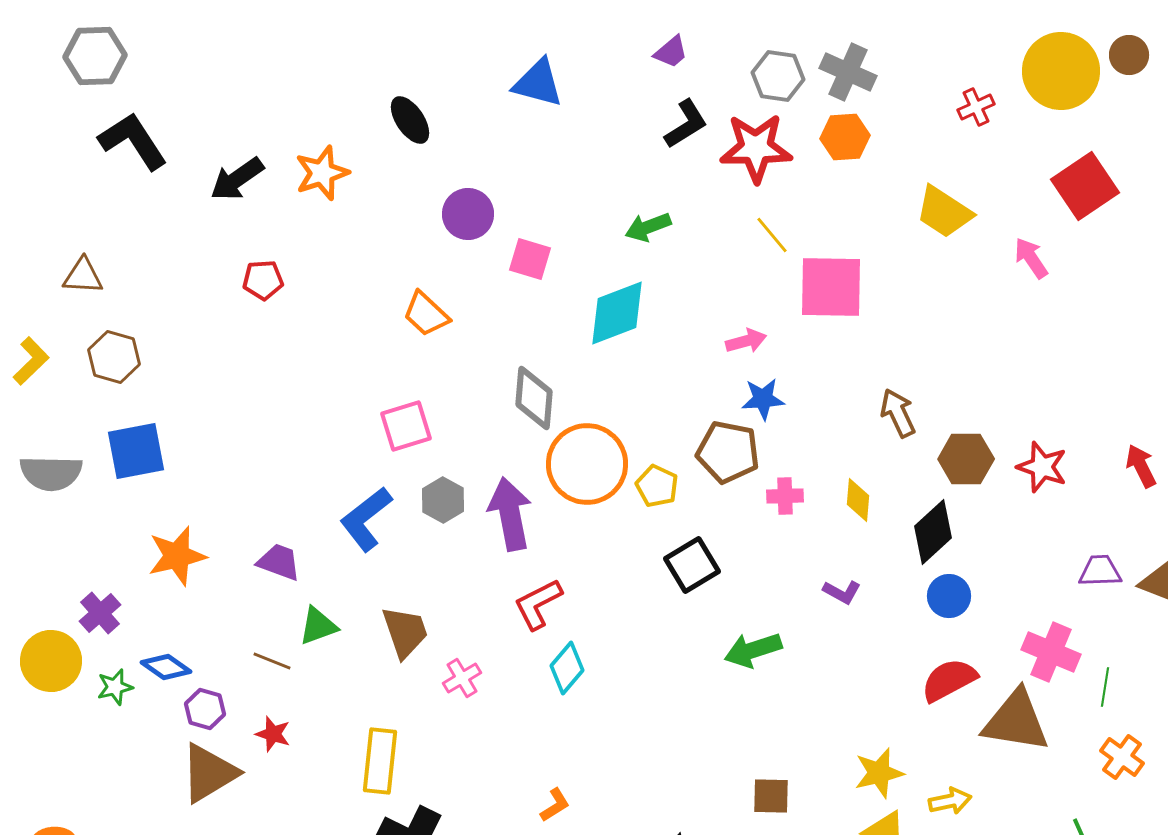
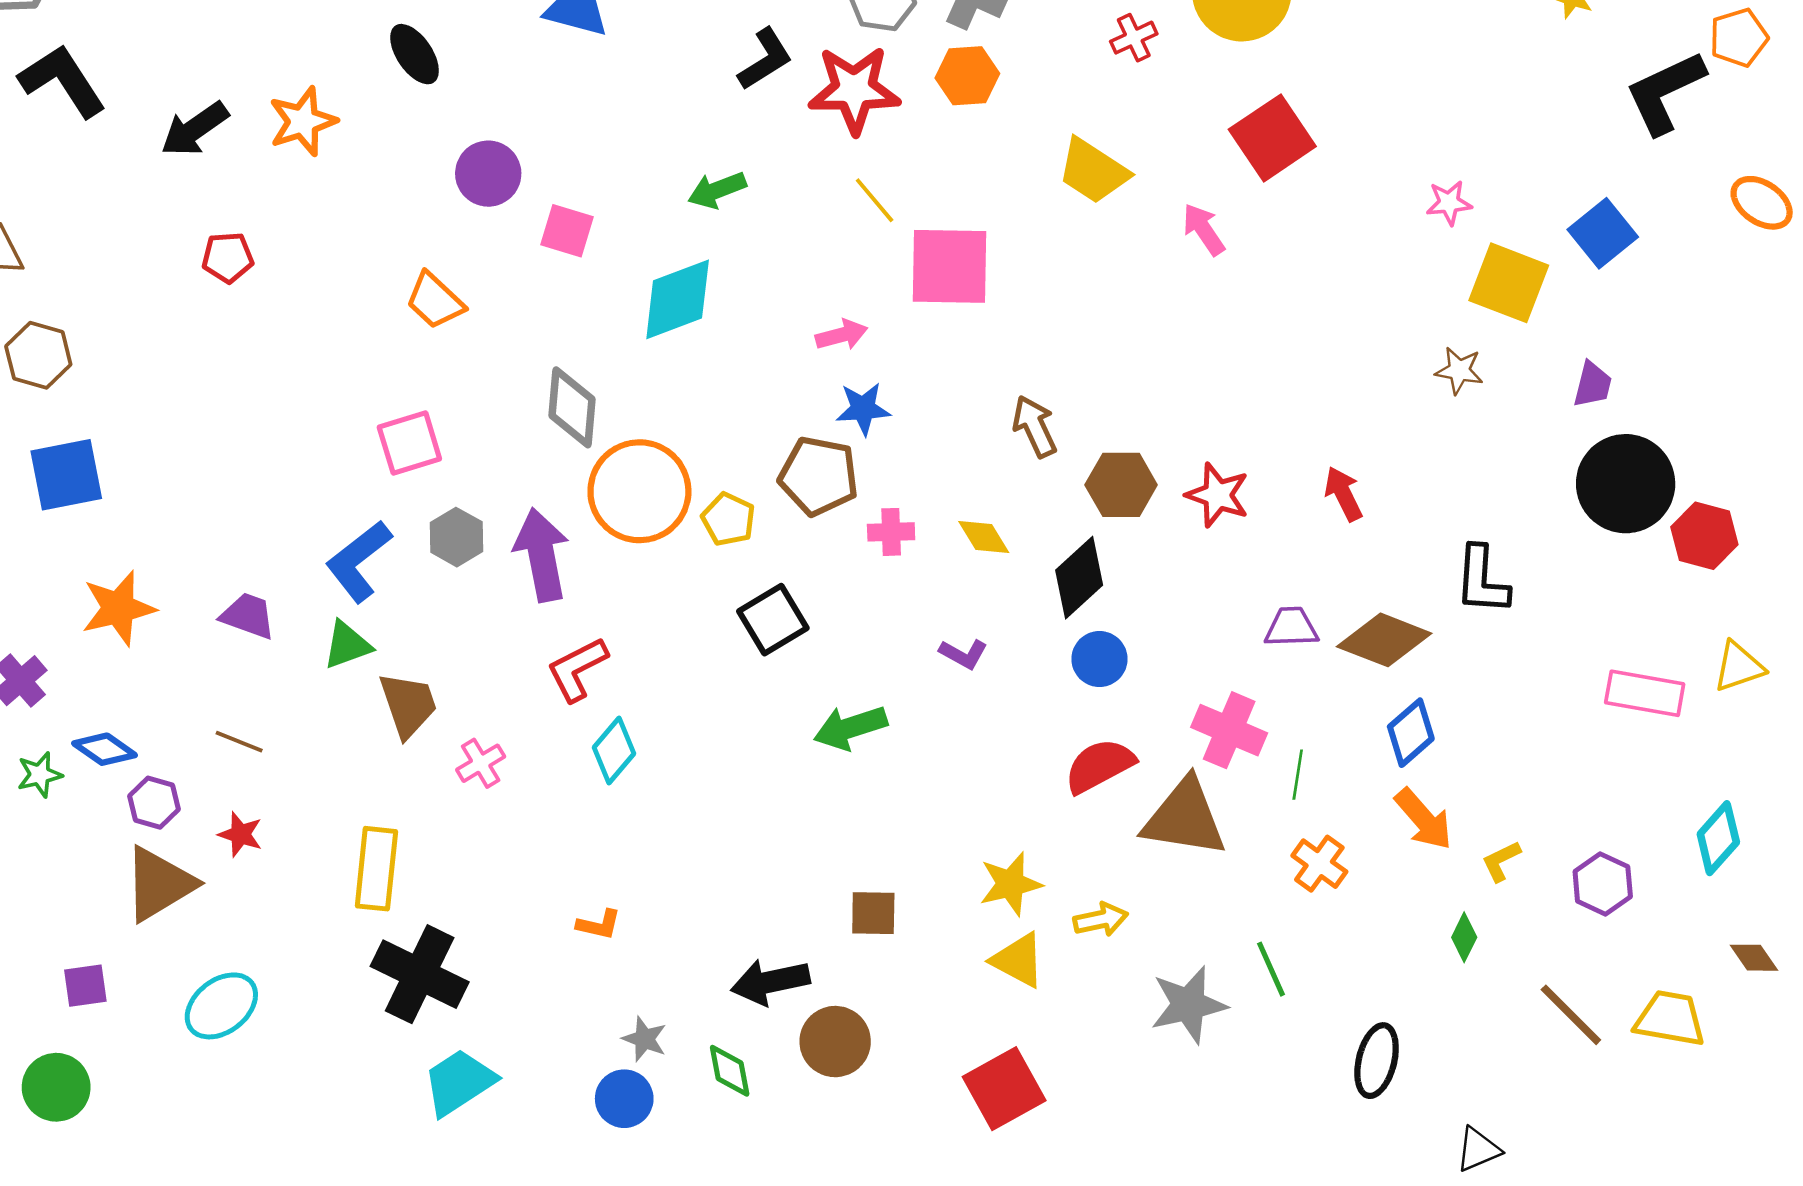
yellow diamond: (858, 500) -> (984, 537), turned -36
green triangle: (318, 626) -> (347, 645), moved
orange L-shape: (555, 805) -> (599, 925), turned 45

